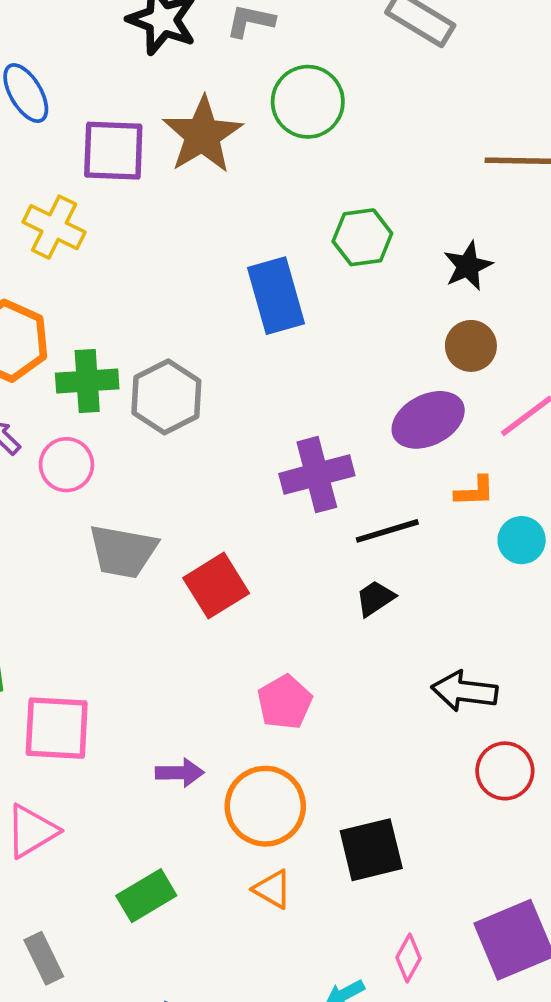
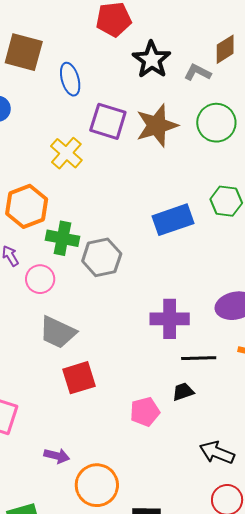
blue rectangle: (276, 296) -> (173, 220), turned 72
red square: (216, 586) -> (79, 378), moved
pink pentagon: (285, 702) -> (145, 412), moved

